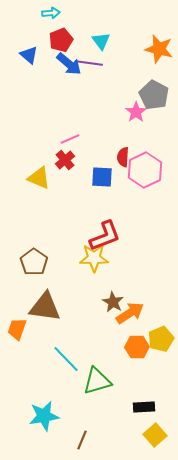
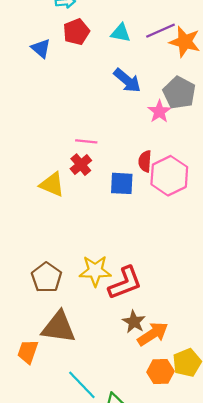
cyan triangle: (101, 41) -> (121, 33), turned -42
purple line: (89, 63) -> (160, 31), moved, turned -32
blue arrow: (69, 64) -> (127, 80), moved
pink line: (70, 139) -> (86, 141), turned 30
red L-shape: (105, 236) -> (125, 283), moved
yellow star: (94, 258) -> (95, 271), moved

